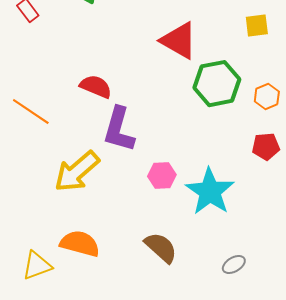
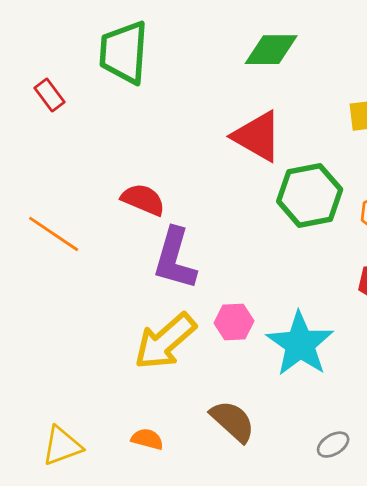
yellow arrow: (77, 172) -> (165, 341), moved
orange semicircle: (80, 244) -> (147, 439), moved, size x0.6

